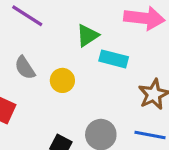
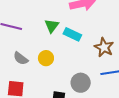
cyan rectangle: (114, 59) -> (72, 34), turned 30

